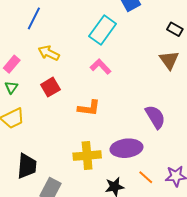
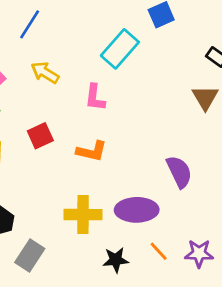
pink L-shape: (100, 67) -> (95, 98), moved, turned -135
red square: (50, 87) -> (40, 136), moved

